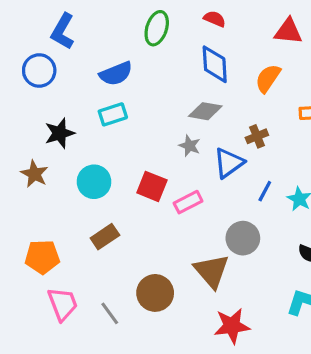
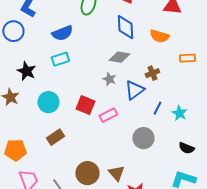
orange semicircle: (268, 78) -> (159, 36), turned -108
black star: (60, 133) -> (26, 71), turned -30
brown triangle: (212, 271) -> (116, 173), moved, size x0.7

